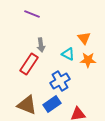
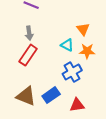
gray arrow: (41, 45) -> (29, 33), moved
blue cross: (60, 81) -> (72, 72), moved

